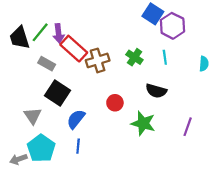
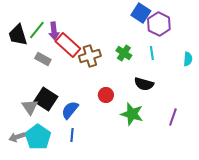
black square: (57, 93) -> (46, 99), moved
gray arrow: (18, 159) -> (17, 137), moved

